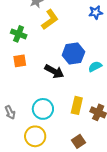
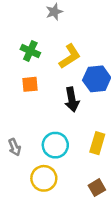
yellow L-shape: (50, 20) -> (70, 56), moved
black arrow: (54, 71) -> (72, 100), turned 48

